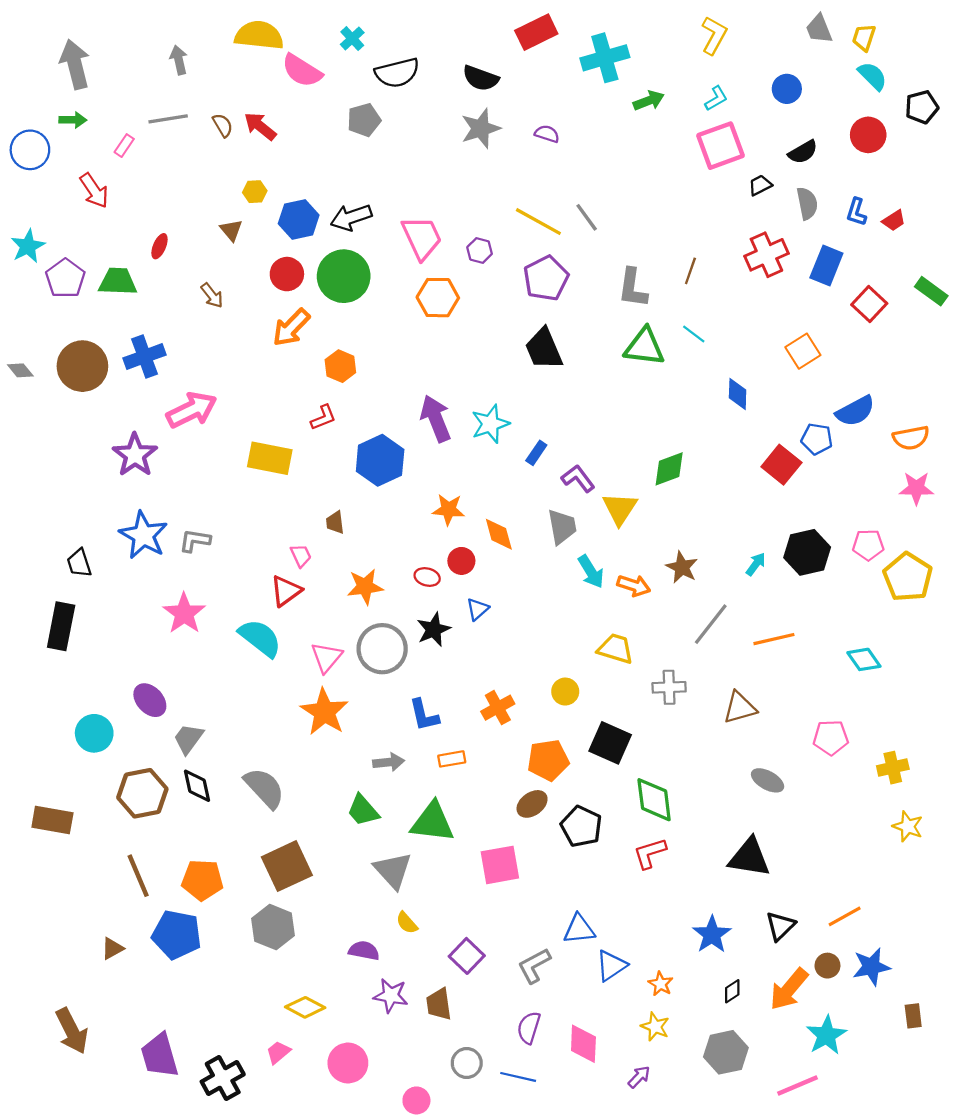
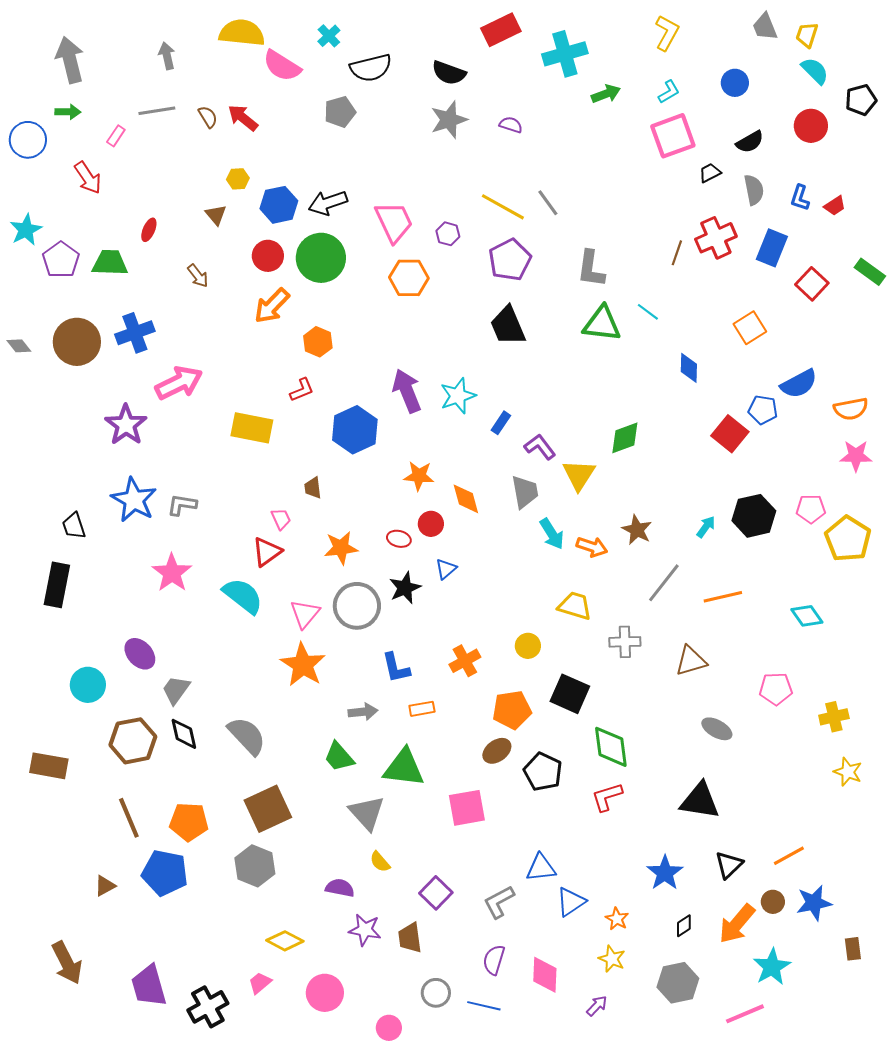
brown line: (690, 271) -> (677, 253), moved

